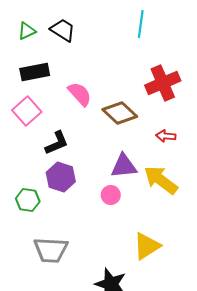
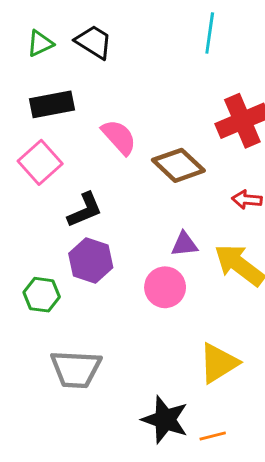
purple triangle: (124, 166) -> (184, 244), size x0.7
pink circle: (111, 195) -> (165, 287), size x1.4

